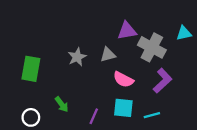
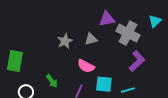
cyan triangle: (184, 33) -> (155, 21), turned -32
green rectangle: (31, 69) -> (15, 61), moved
pink semicircle: (123, 79) -> (86, 66), moved

